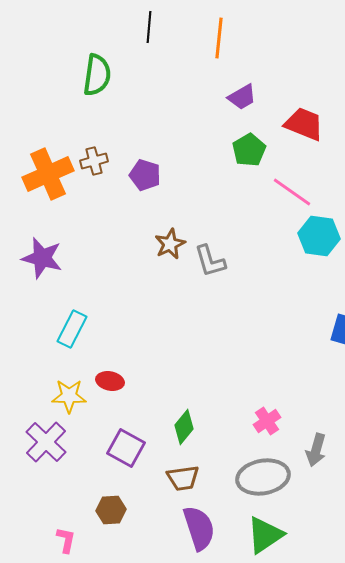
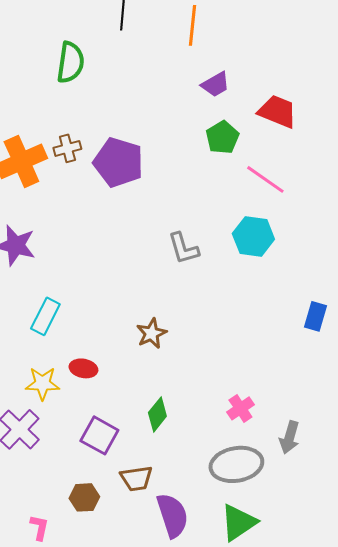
purple pentagon: (145, 175) -> (118, 162), size x1.6
cyan hexagon: (319, 236) -> (253, 236), moved
brown star: (170, 244) -> (151, 333), moved
brown trapezoid: (183, 478) -> (136, 478), moved

